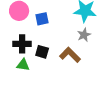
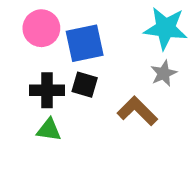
blue square: (42, 19) -> (85, 43), size x1.5
black square: (42, 52) -> (85, 85), moved

